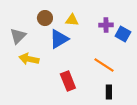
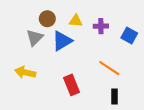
purple cross: (106, 25) -> (101, 26), moved
gray triangle: (18, 36) -> (35, 38), moved
yellow arrow: (29, 59) -> (25, 72), moved

